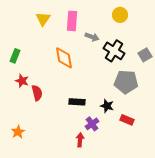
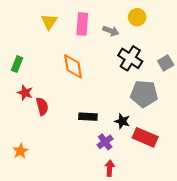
gray arrow: (92, 37) -> (111, 31), moved
red rectangle: (127, 120) -> (145, 137), size x1.5
red arrow: (80, 140) -> (110, 168), moved

